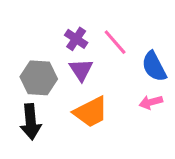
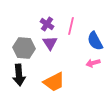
pink line: (115, 42) -> (71, 26), turned 54
orange trapezoid: (91, 112) -> (54, 82), moved

